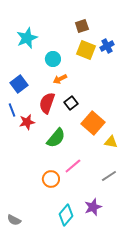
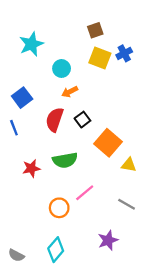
red star: (27, 122) -> (31, 168), moved
green semicircle: (56, 138) -> (65, 160), turned 40
gray line: (109, 176) -> (127, 204), turned 63
cyan diamond: (66, 215) -> (56, 250), moved

